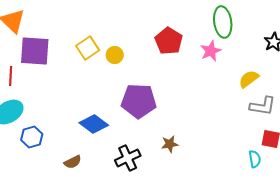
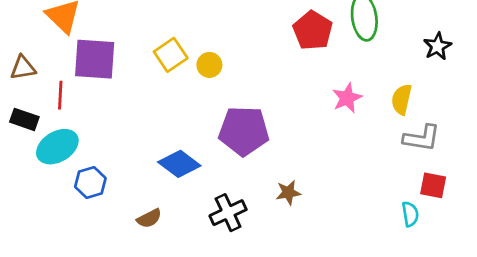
red pentagon: (169, 41) -> (313, 31), moved
pink star: (211, 51) -> (347, 98), moved
yellow semicircle: (249, 79) -> (402, 99), turned -40

